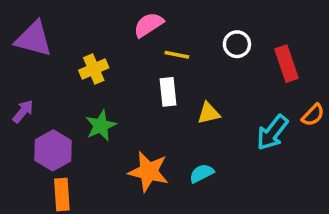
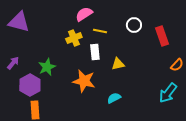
yellow cross: (94, 69) -> (74, 38), moved
green star: (101, 126) -> (47, 67), moved
cyan arrow: (272, 133) -> (168, 93), moved
orange star: (149, 172) -> (84, 81), moved

